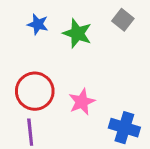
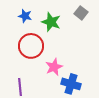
red circle: (35, 91) -> (31, 46), moved
blue cross: (124, 128) -> (71, 84), moved

